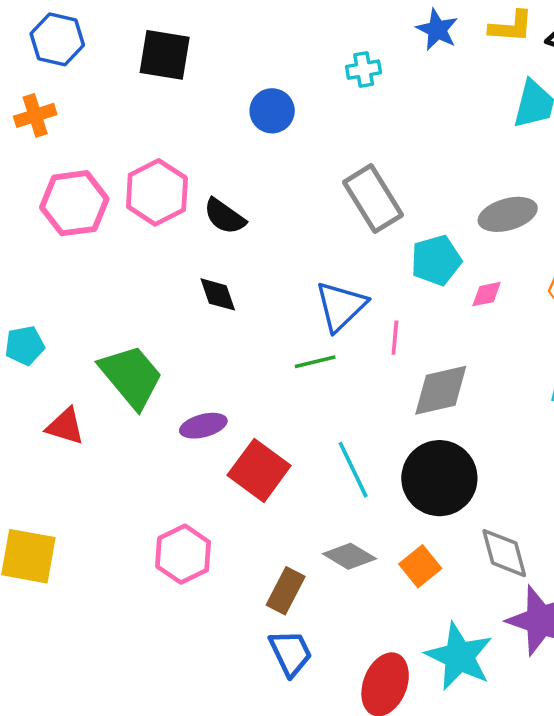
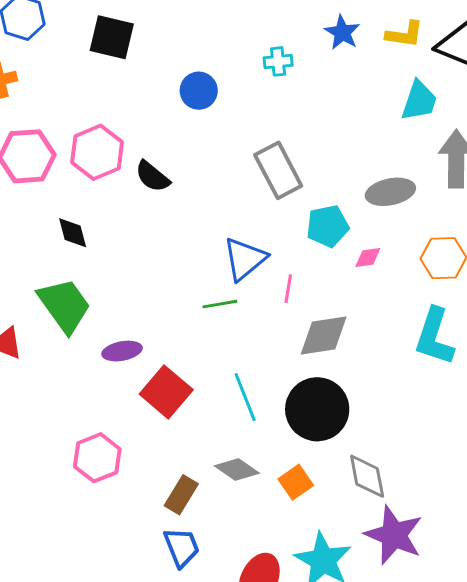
black diamond: (218, 294) -> (73, 233), moved

